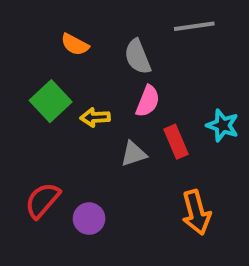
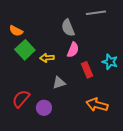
orange semicircle: (75, 45) -> (16, 31), moved
gray triangle: (134, 154) -> (59, 83), moved
orange arrow: (196, 212) -> (97, 105), turned 120

